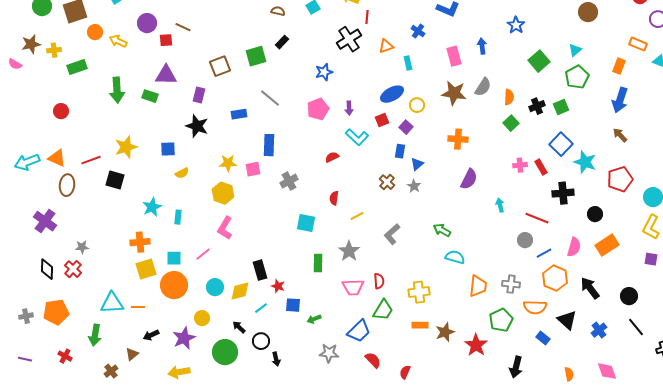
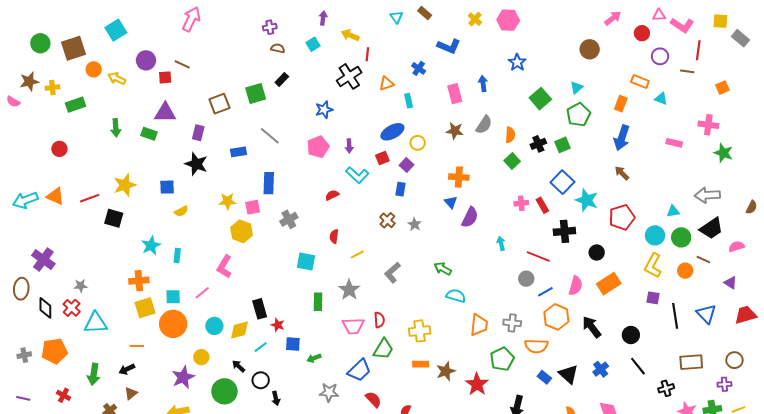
green arrow: (117, 90) -> (116, 128), size x0.7
brown star: (454, 93) -> (455, 131), size x0.7
blue triangle: (417, 164) -> (451, 202), moved, turned -32
brown ellipse: (67, 185) -> (21, 289), moved
yellow hexagon: (223, 193) -> (242, 231), moved
cyan triangle: (112, 303) -> (96, 323), moved
black triangle: (567, 320) -> (568, 374), moved
black arrow: (151, 335) -> (127, 369), moved

